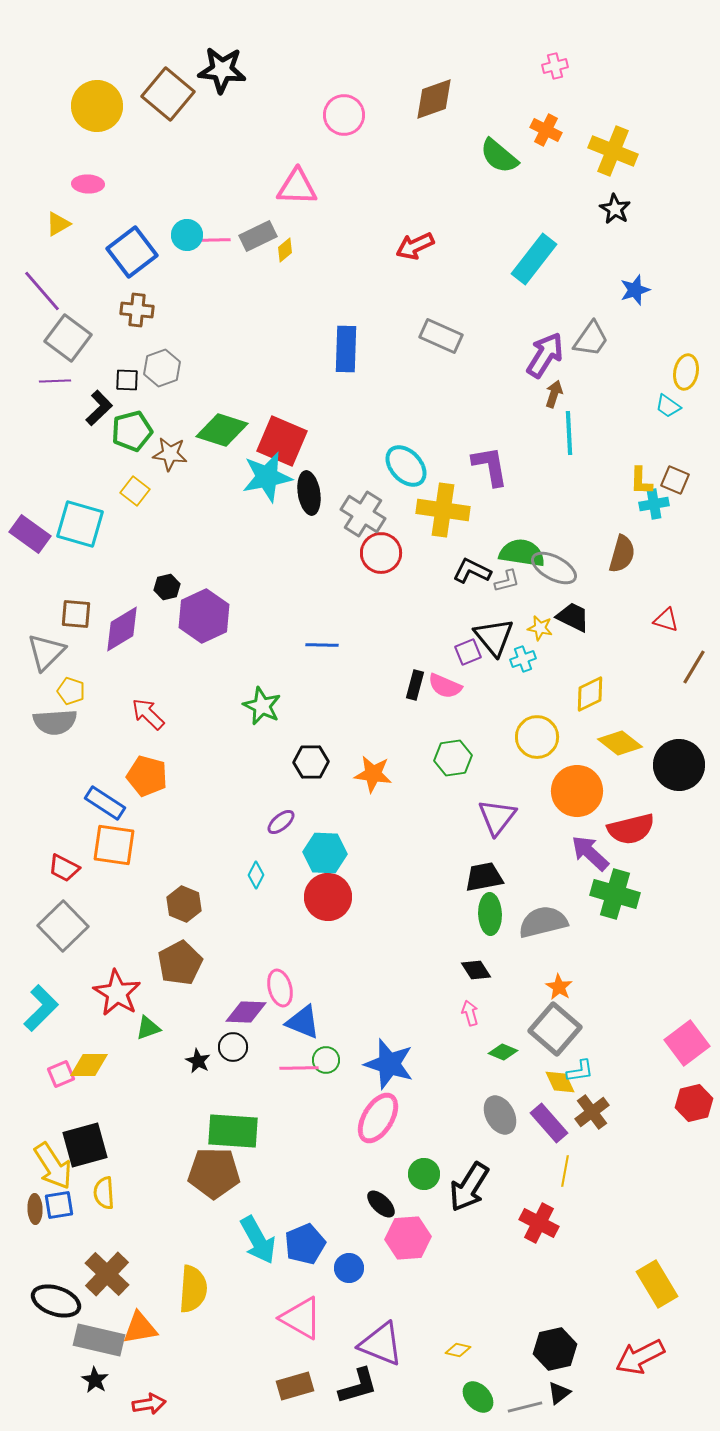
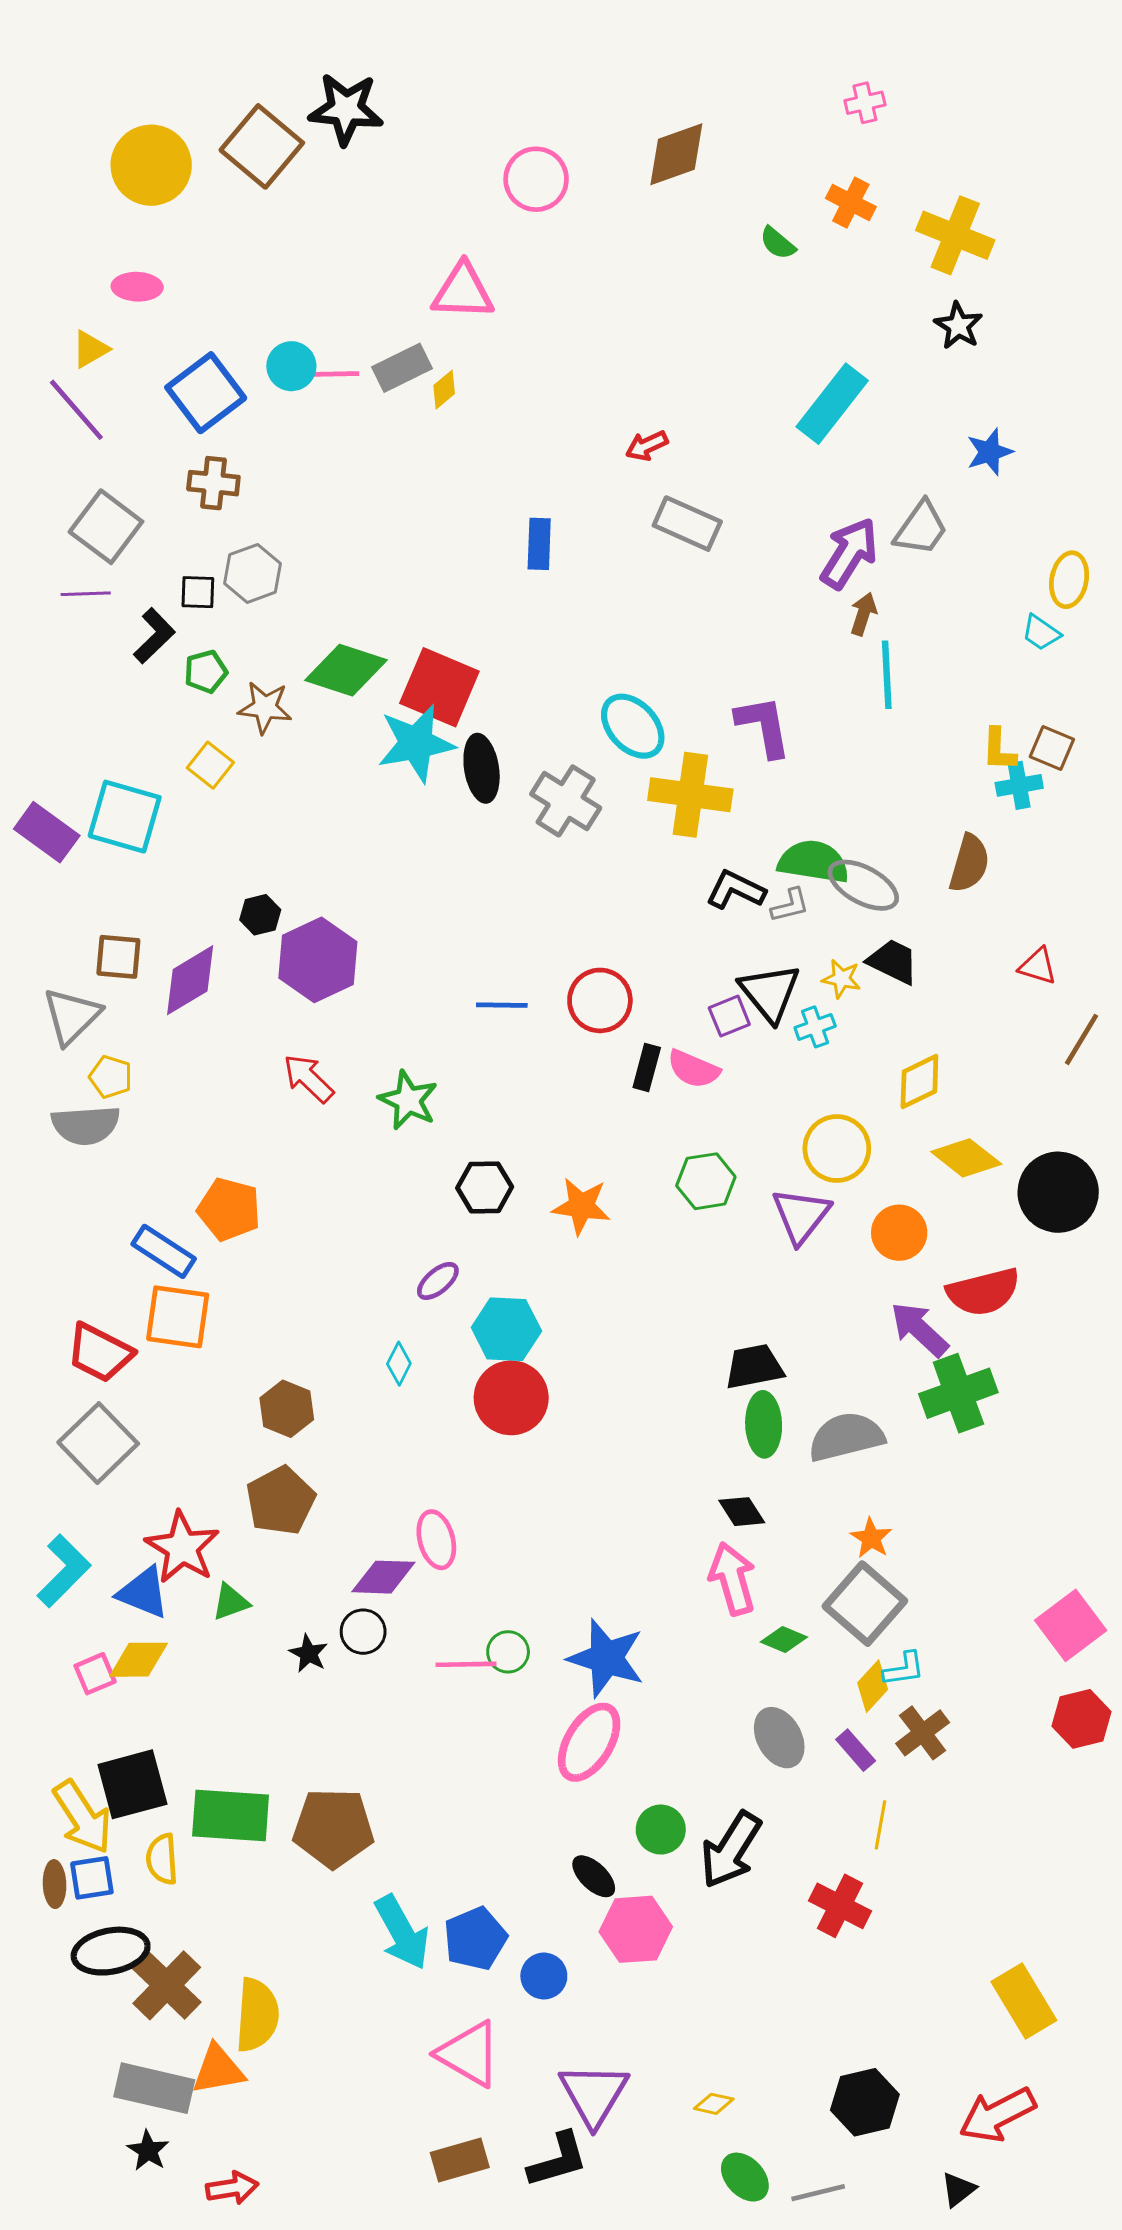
green semicircle: (499, 156) -> (778, 243), size x0.6
red arrow: (415, 246) -> (647, 446), moved, size x0.7
purple line: (42, 291) -> (76, 410), moved
blue rectangle: (346, 349) -> (539, 544), size x0.7
green pentagon: (132, 431) -> (206, 672), size x0.7
red circle: (381, 553) -> (600, 1000), moved
red arrow: (148, 714) -> (309, 1078), moved
orange circle: (577, 791) -> (899, 1233), size x0.7
purple triangle: (497, 817) -> (801, 1216), moved
red trapezoid: (64, 868) -> (100, 1353), size x1.4
green cross: (615, 894) -> (958, 1393), turned -36
pink arrow: (470, 1013) -> (732, 1579), size x1.8
blue triangle: (303, 1022) -> (143, 1593), moved
yellow diamond: (560, 1082) -> (873, 1686), turned 68
purple rectangle: (549, 1123) -> (856, 1750), size x0.7
green rectangle: (233, 1131) -> (231, 1816), moved
yellow semicircle: (193, 1289) -> (257, 2015), moved
black ellipse: (56, 1301) -> (111, 1951), moved, turned -30
purple triangle: (381, 1344) -> (594, 2094), turned 39
black triangle: (559, 1393) -> (958, 2190), moved

